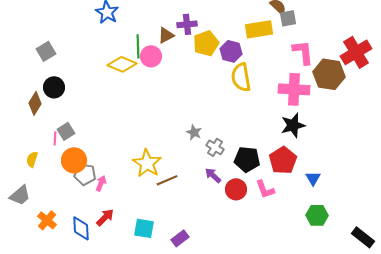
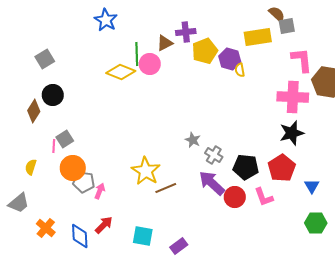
yellow semicircle: (241, 77) -> (240, 70), moved, size x0.5
purple arrow: (213, 175) -> (212, 183), size x1.6

